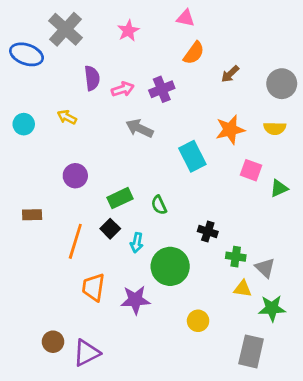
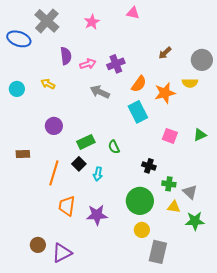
orange semicircle: (194, 53) -> (139, 84), moved
yellow semicircle: (275, 128) -> (190, 83), moved
pink square: (251, 170) -> (170, 136), moved
green circle: (170, 266) -> (140, 201), moved
gray rectangle: (251, 351) -> (158, 252), moved

